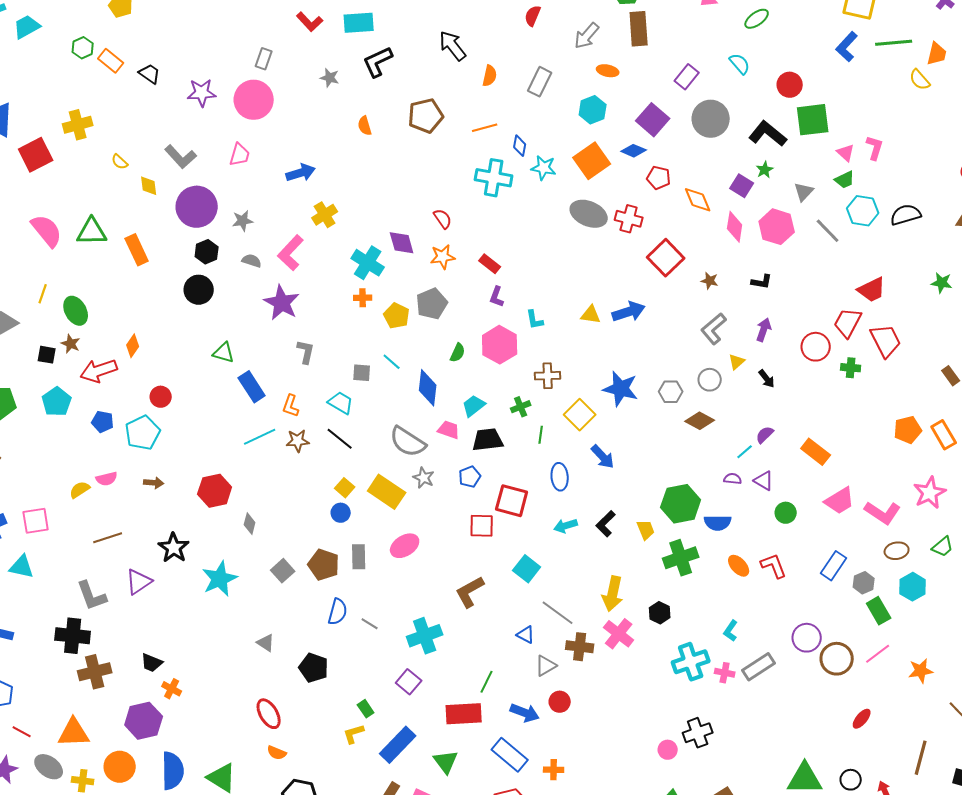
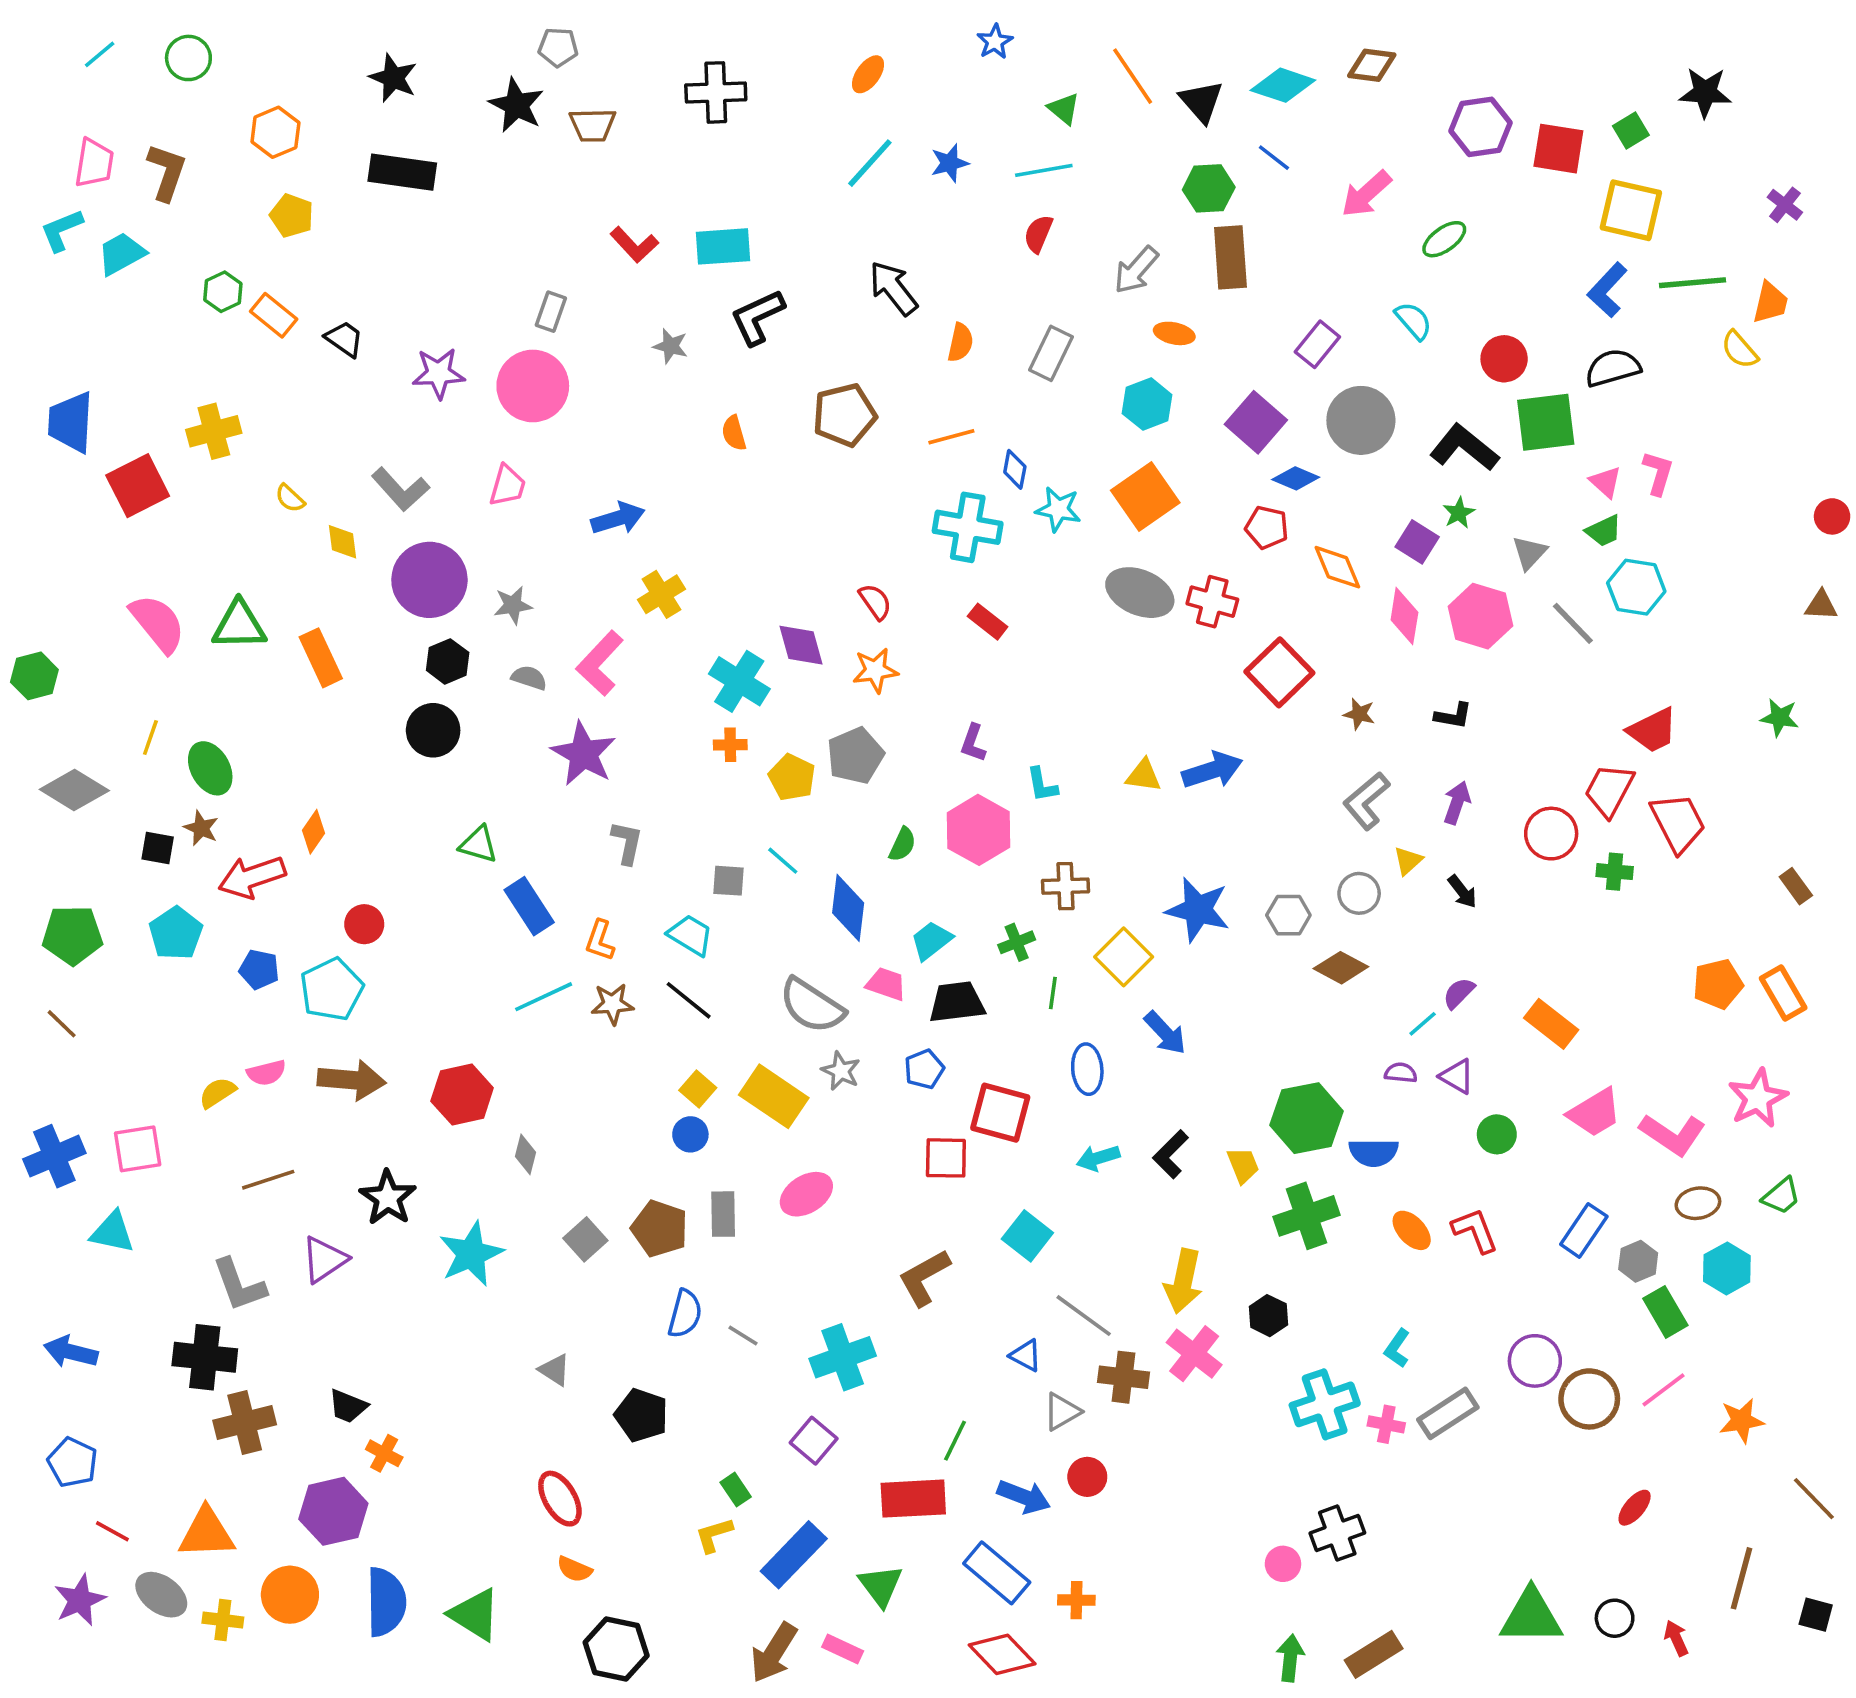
blue diamond: (634, 151) -> (1296, 478), moved
black semicircle: (906, 215) -> (1613, 368), moved
red rectangle: (490, 264) -> (988, 622), moved
brown arrow: (154, 483) -> (352, 1080), size x1.8

